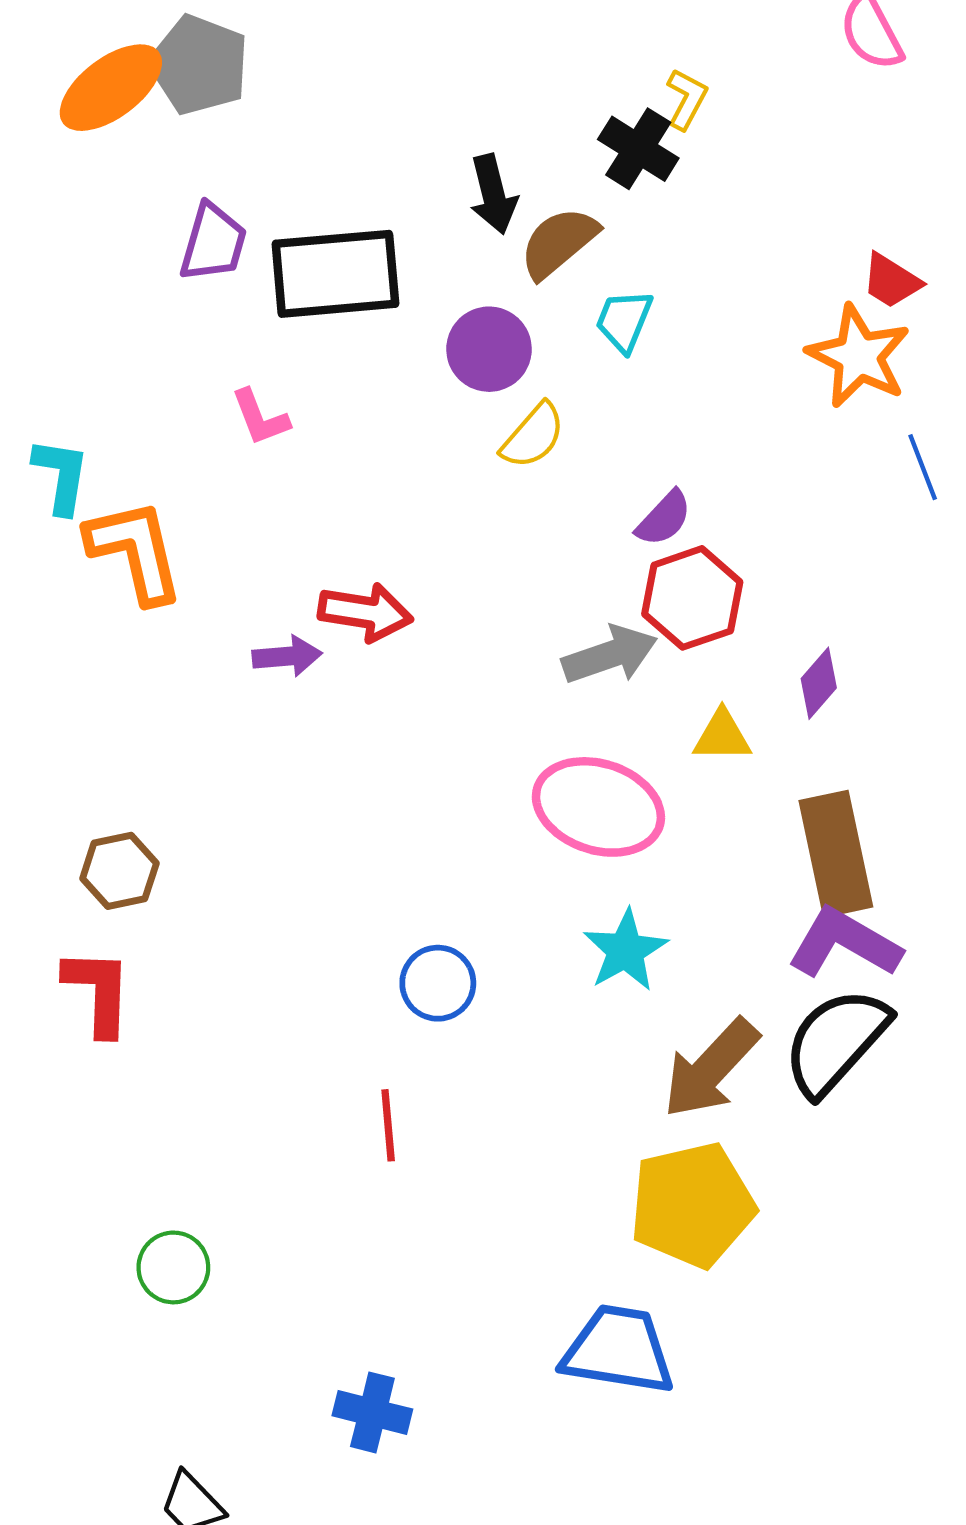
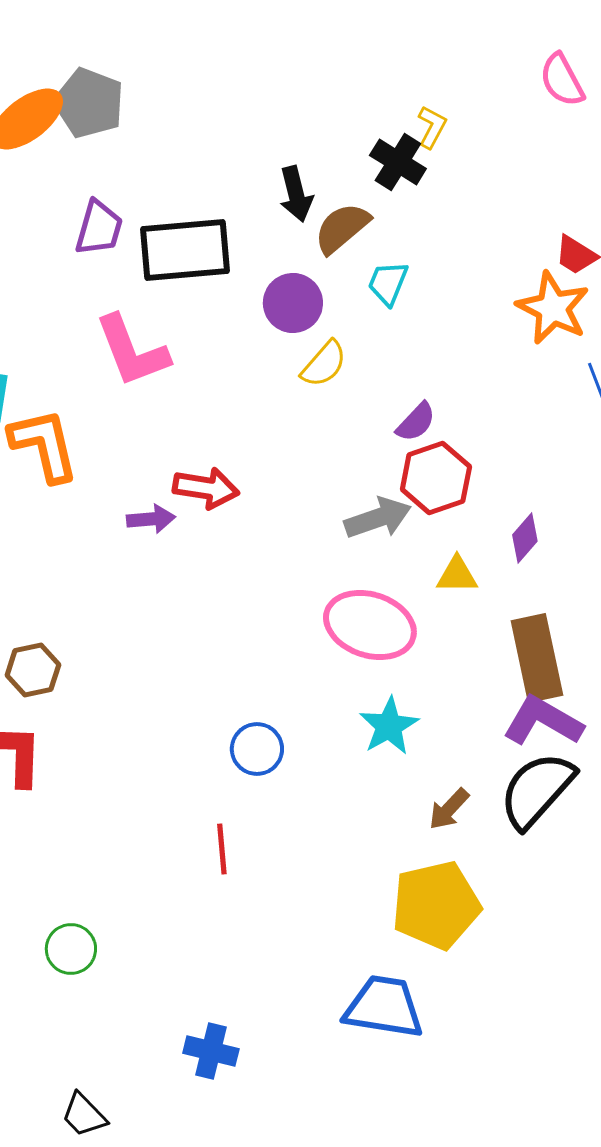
pink L-shape: (260, 417) -> (132, 351), size x1.8
brown arrow: (711, 1068) -> (449, 809), size x0.6

